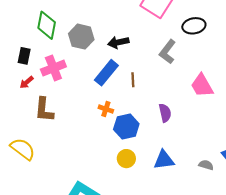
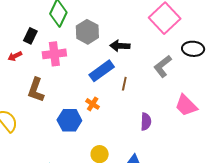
red arrow: (27, 82) -> (15, 56), moved
pink trapezoid: (202, 86) -> (186, 105), turned -30
blue hexagon: (126, 127) -> (69, 120), moved

